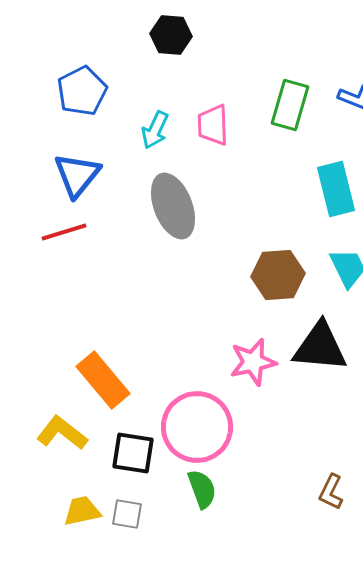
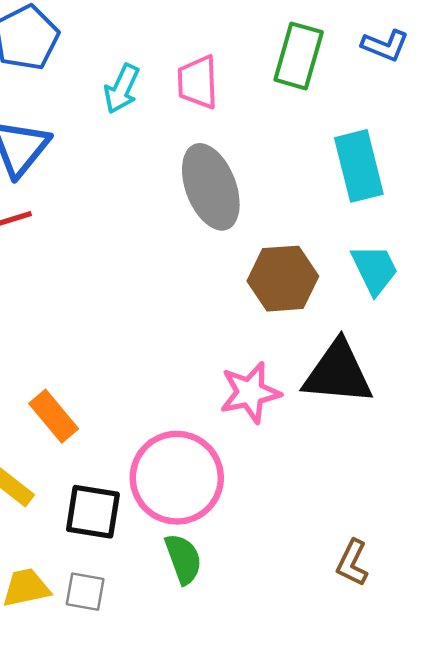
gray ellipse: (173, 206) -> (211, 187), moved
orange rectangle: (103, 380) -> (54, 416), size x0.7

